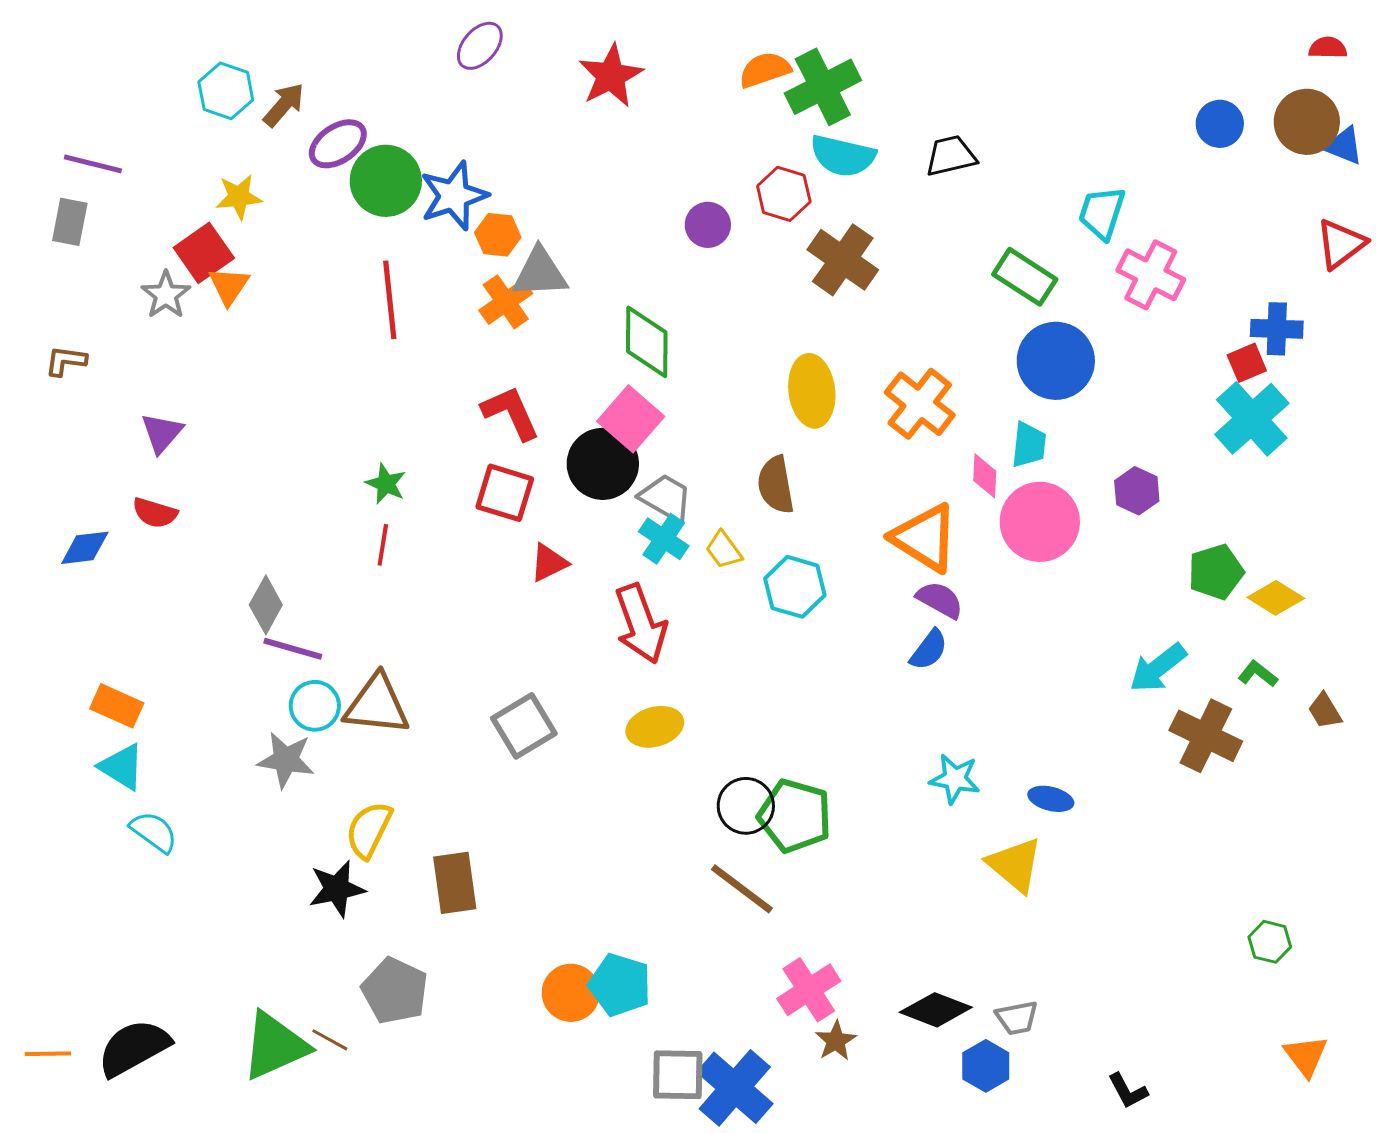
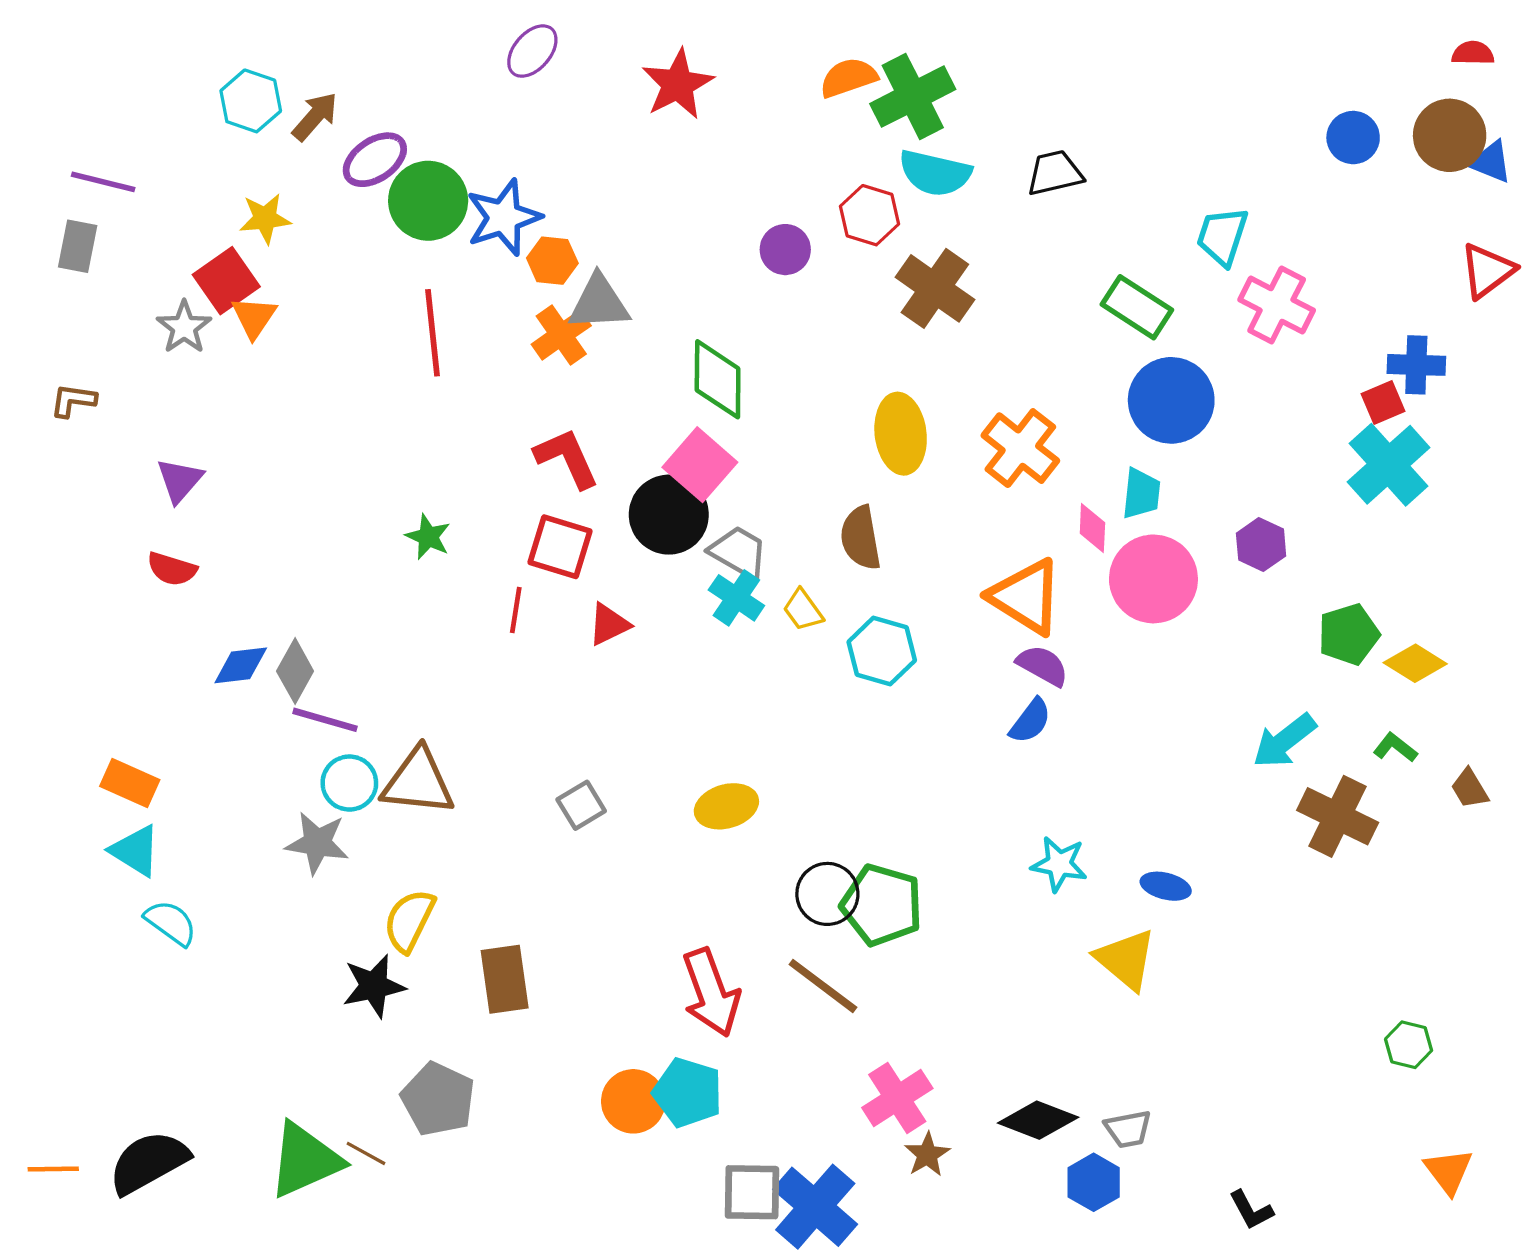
red line: (383, 545) -> (516, 610), moved
blue diamond: (85, 548) -> (241, 665), moved
red arrow: (641, 624) -> (711, 993), moved
gray square: (524, 726) -> (581, 805), size x0.7

